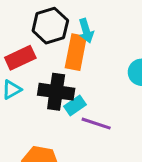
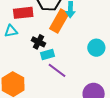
black cross: (56, 92) -> (39, 42), size x0.6

